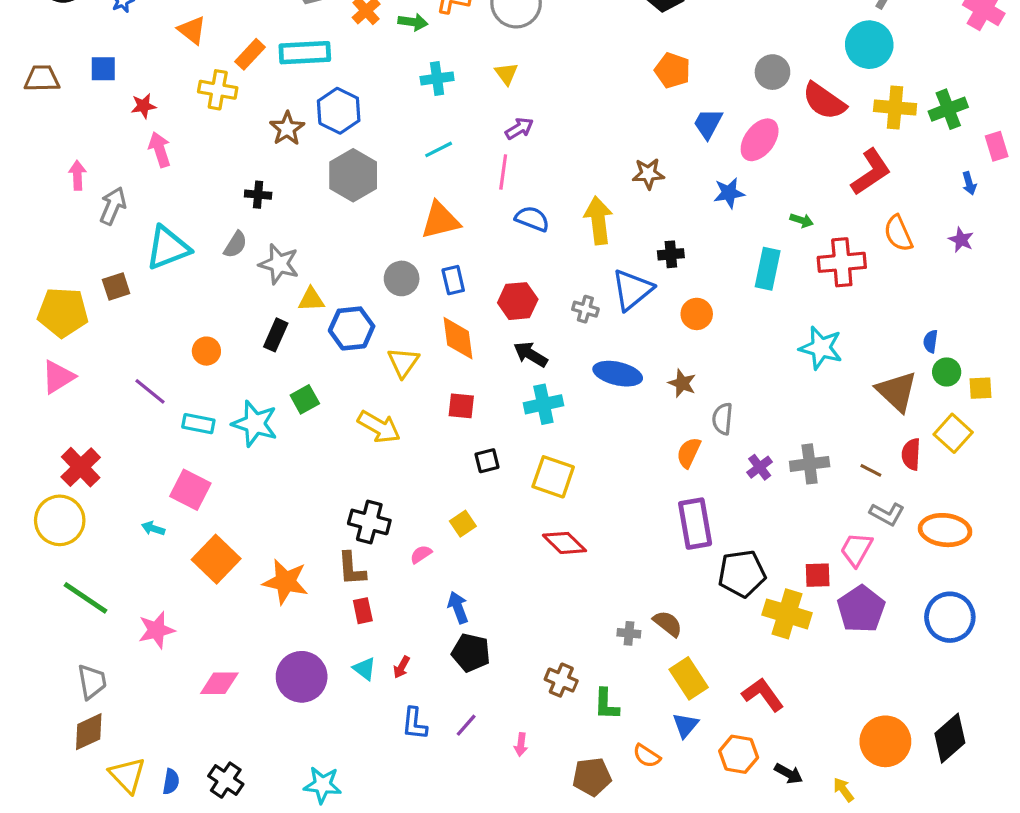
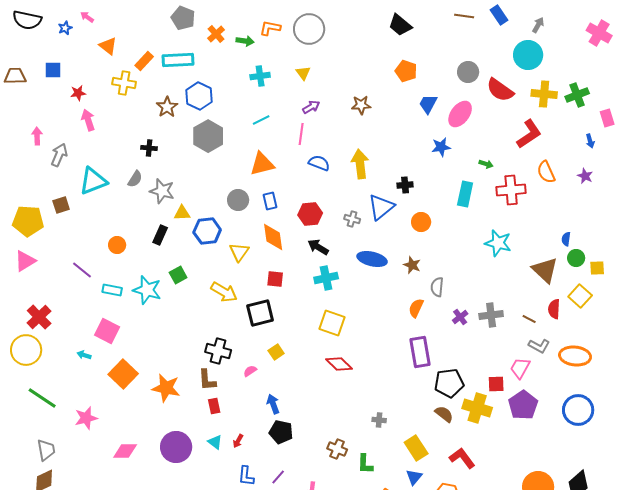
brown star: (648, 174) -> (361, 105), moved
black square: (487, 461) -> (260, 313), moved, size x1.8
brown semicircle: (668, 624) -> (444, 414), moved

